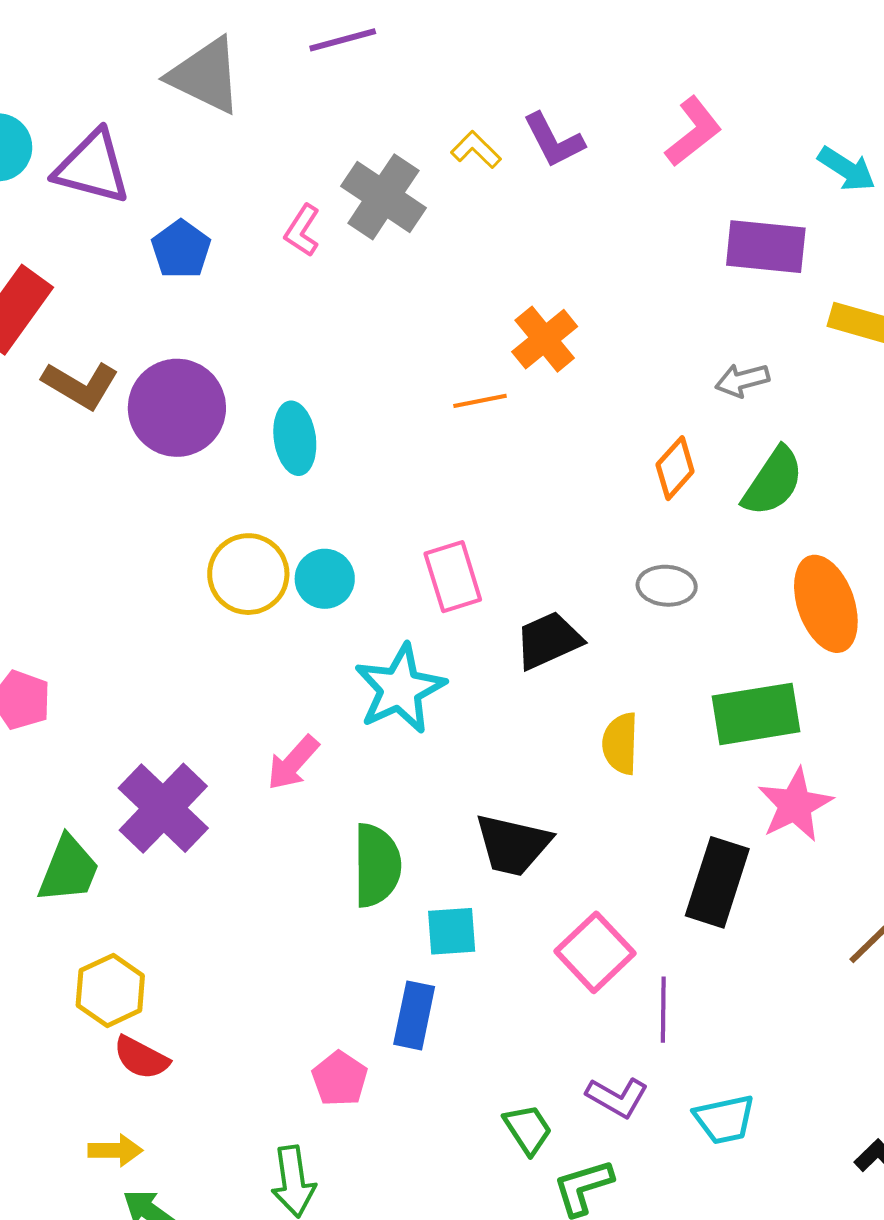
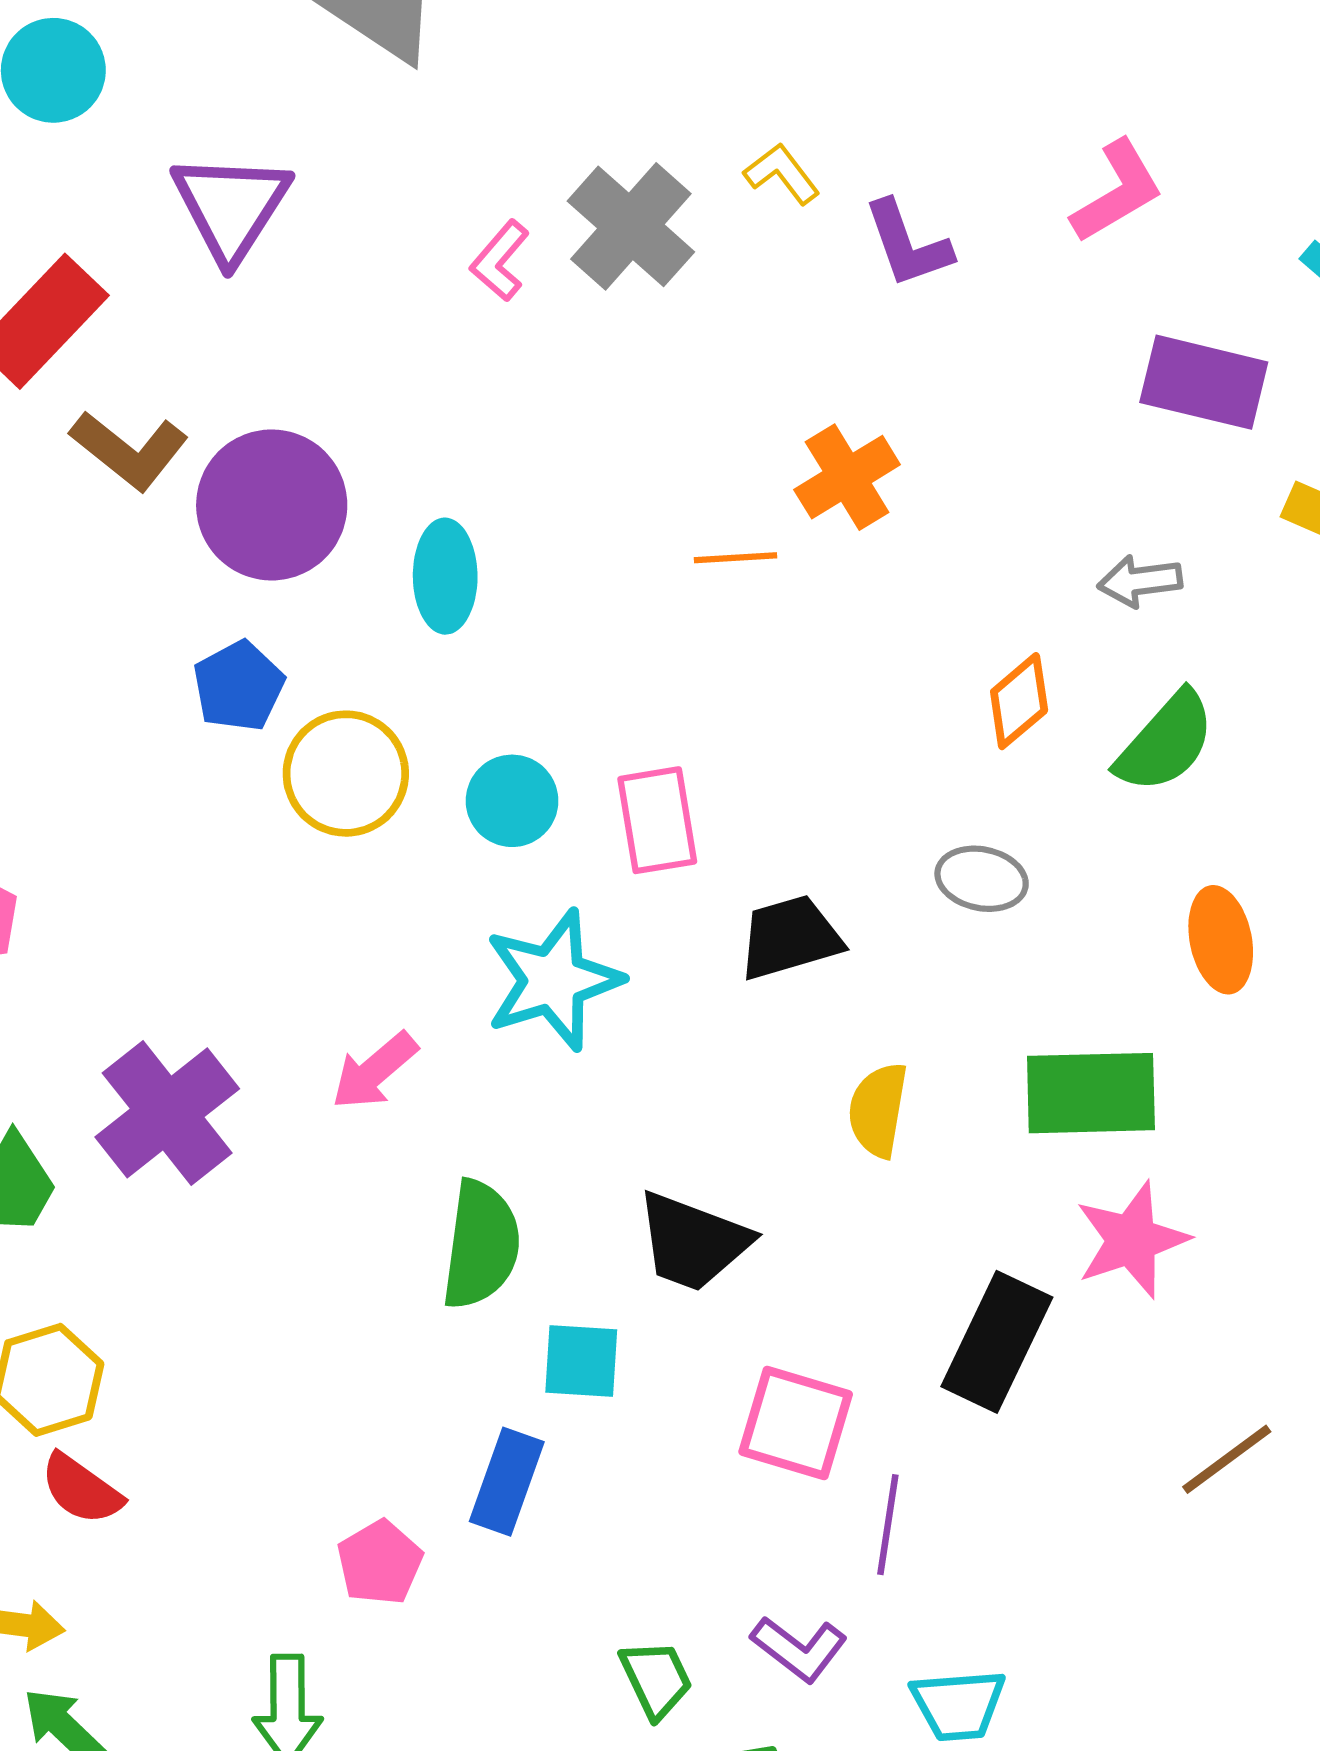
purple L-shape: (554, 140) -> (907, 244), moved
purple triangle: (92, 167) -> (231, 207), moved, turned 40
blue pentagon: (181, 249) -> (239, 686), moved
cyan circle: (325, 579) -> (512, 801), moved
orange ellipse: (826, 604) -> (1221, 940), size x0.7
pink square: (595, 952) -> (796, 1423), turned -38

